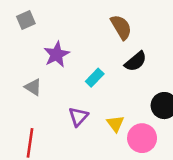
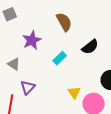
brown semicircle: (121, 27) -> (64, 22), moved
purple triangle: (78, 117) -> (28, 87), moved

